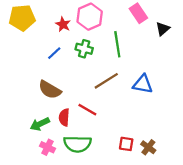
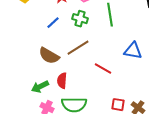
brown line: (106, 81) -> (78, 48), moved
red line: (87, 110) -> (103, 69), moved

